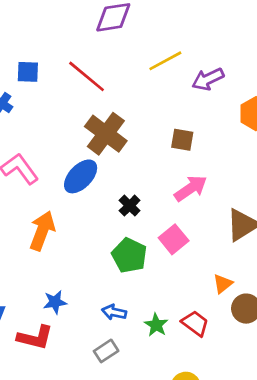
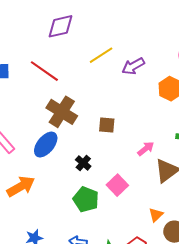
brown square: (182, 140) -> (107, 125), moved
pink arrow: (191, 188) -> (146, 149), moved, size x0.7
orange arrow: (42, 231) -> (21, 186), turned 44

